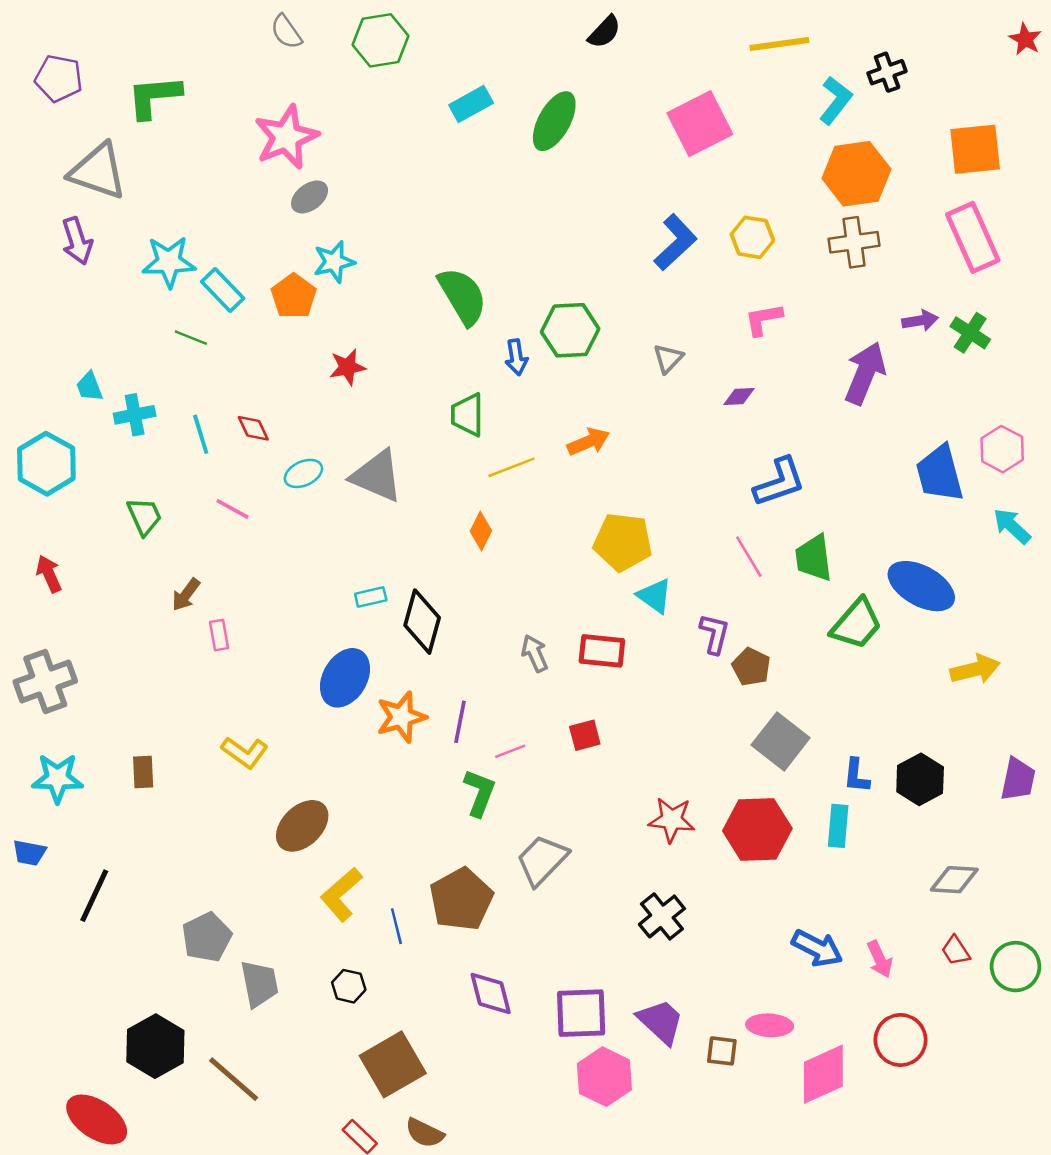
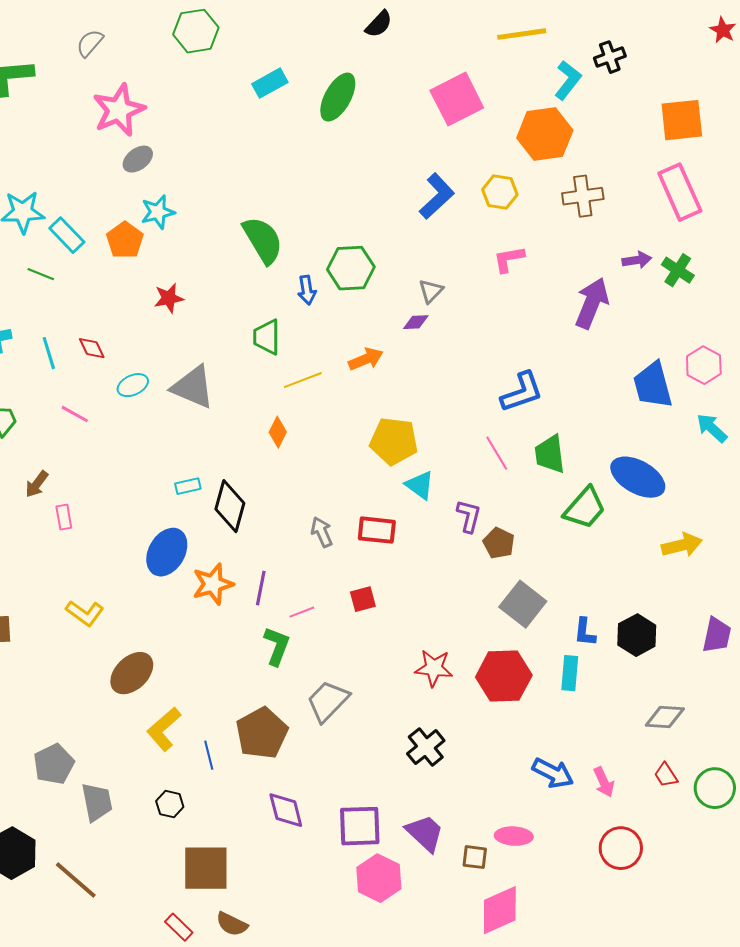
gray semicircle: (286, 32) -> (90, 43), moved, turned 76
orange hexagon: (856, 174) -> (545, 134), moved
purple diamond: (739, 396) -> (416, 322), moved
brown square: (393, 1064) -> (206, 868), turned 30
pink diamond: (823, 1074) -> (500, 910), moved

